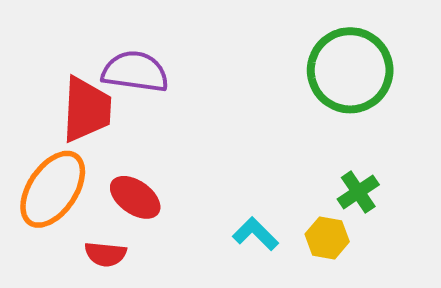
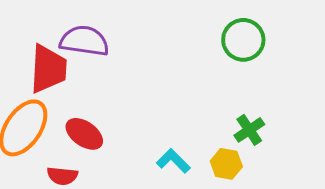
green circle: (350, 70) -> (243, 40), size x0.7

